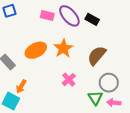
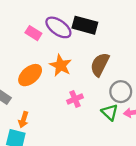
pink rectangle: (47, 16) -> (33, 33), turned 32
black rectangle: (92, 19) -> (85, 25), size x1.5
pink cross: (69, 80) -> (75, 99), turned 32

